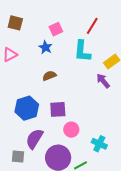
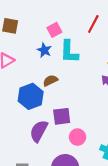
cyan L-shape: (82, 51) -> (69, 52), moved
blue hexagon: (27, 108) -> (31, 96), moved
purple semicircle: (34, 139) -> (39, 131), moved

